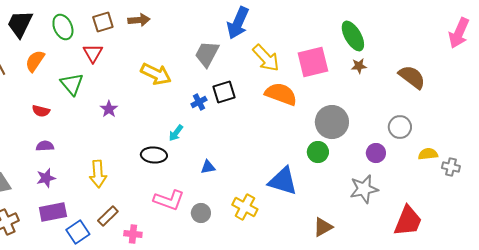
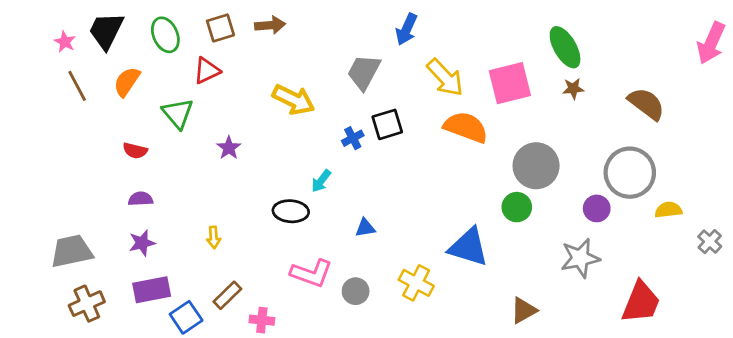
blue arrow: (238, 23) -> (407, 29), size x0.7
red triangle: (93, 53) -> (207, 71), turned 35
gray circle: (400, 127) -> (630, 173), size x1.6
gray cross: (451, 167) -> (710, 242), moved, turned 30
yellow arrow: (98, 174) -> (214, 237), size x0.6

